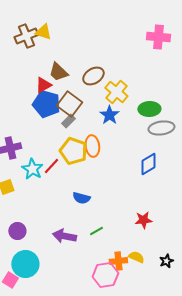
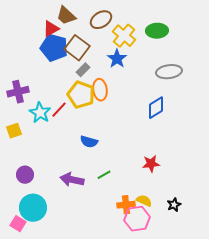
green ellipse: (149, 109) -> (157, 31), moved
gray rectangle: (68, 121) -> (83, 70), moved
pink hexagon: (105, 275) -> (137, 219), moved

